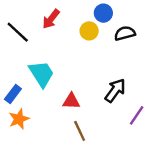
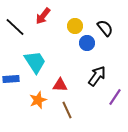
blue circle: (103, 13) -> (87, 43), moved
black semicircle: (125, 33) -> (105, 28), turned 66
blue rectangle: (13, 94) -> (11, 79), turned 49
orange star: (19, 119) -> (38, 100), moved

